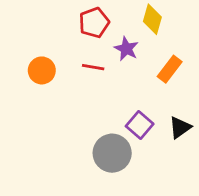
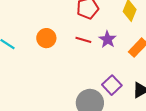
purple star: (126, 49) -> (108, 39), moved

